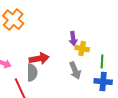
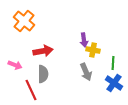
red arrow: (39, 59) -> (43, 51), moved
blue cross: (103, 82) -> (114, 83), turned 30

